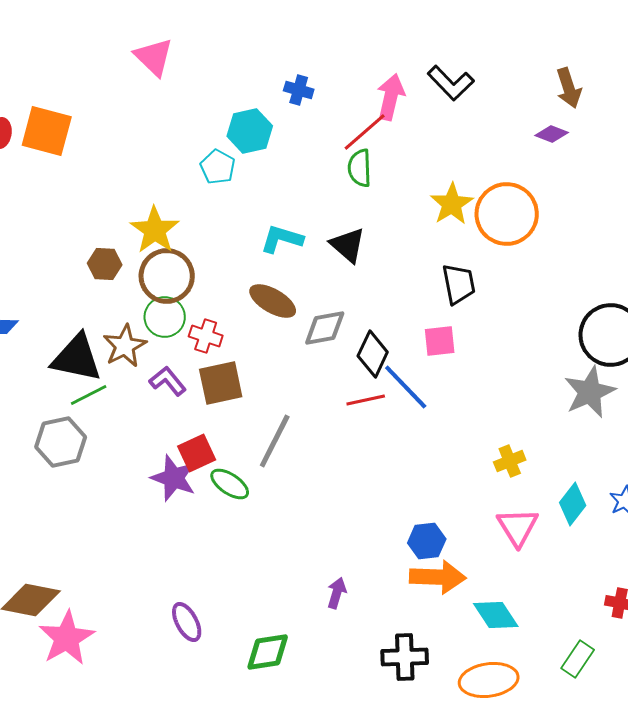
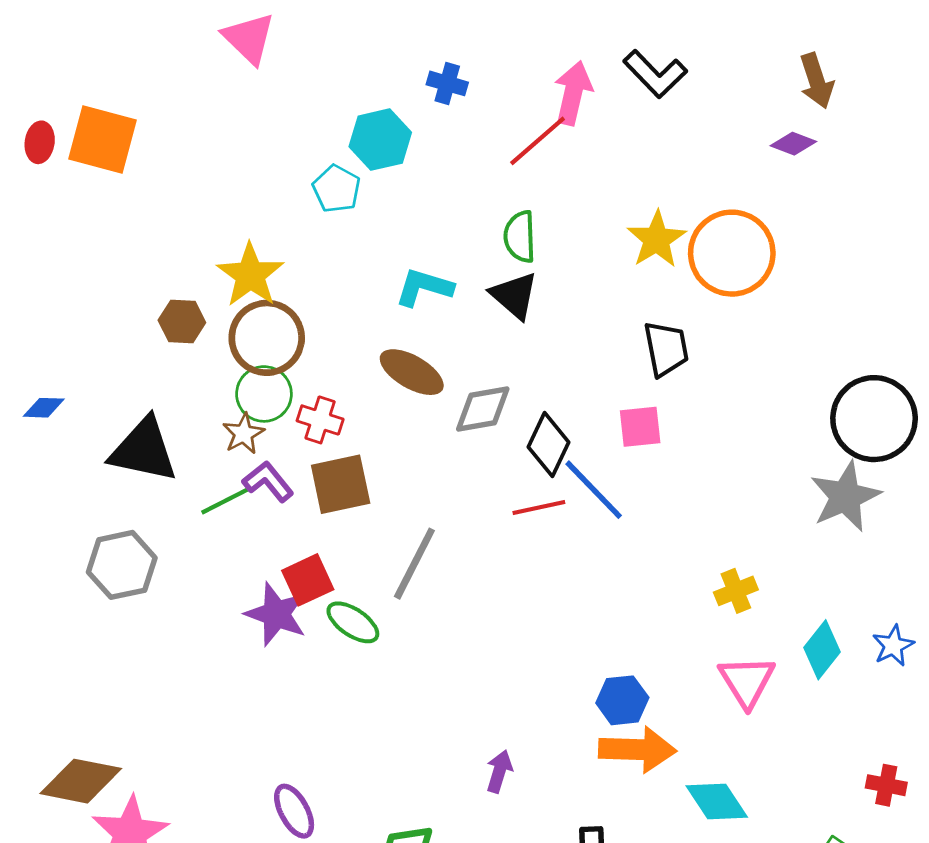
green semicircle: (360, 168) -> (520, 237), moved
brown star: (125, 346) -> (243, 434), moved, size x0.7
green line: (89, 395) -> (226, 501), moved

